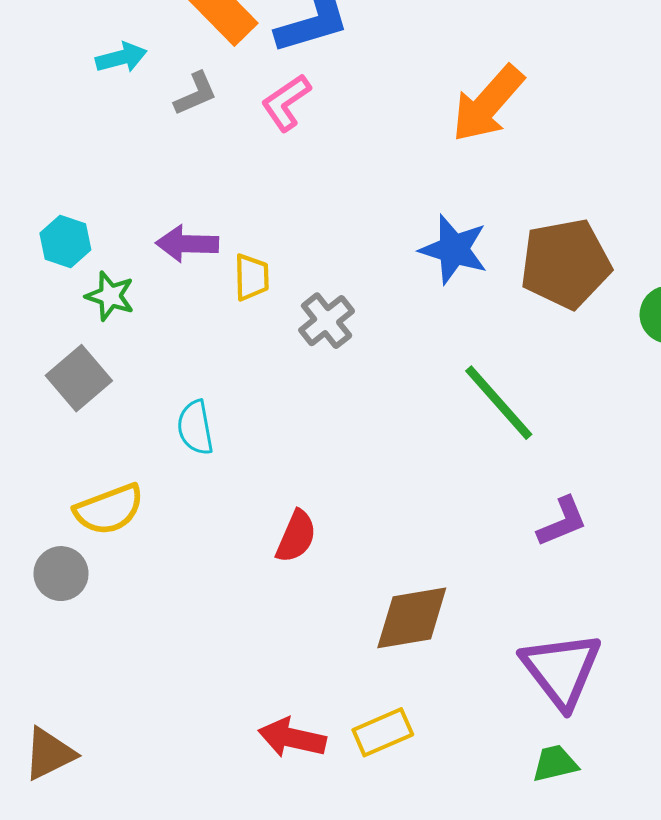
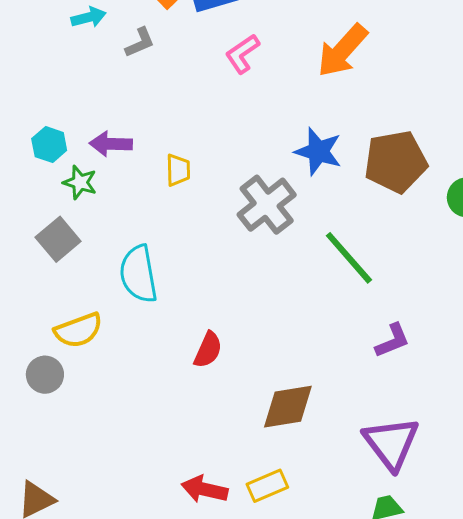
pink L-shape: (286, 103) -> (242, 54), moved
purple arrow: (187, 244) -> (111, 144), moved
gray cross: (327, 321) -> (267, 205), moved, size x1.5
cyan semicircle: (195, 428) -> (139, 274), size x1.5

